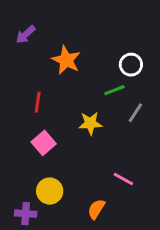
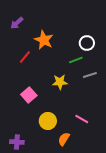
red line: (38, 102) -> (25, 57), moved, turned 32
gray line: (135, 113) -> (90, 75), turned 40
yellow circle: (50, 191) -> (48, 121), moved

